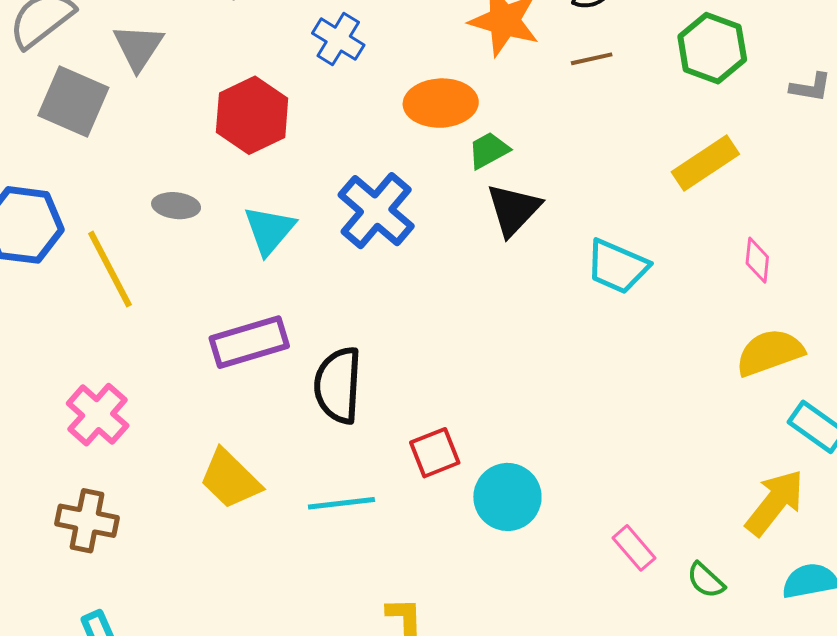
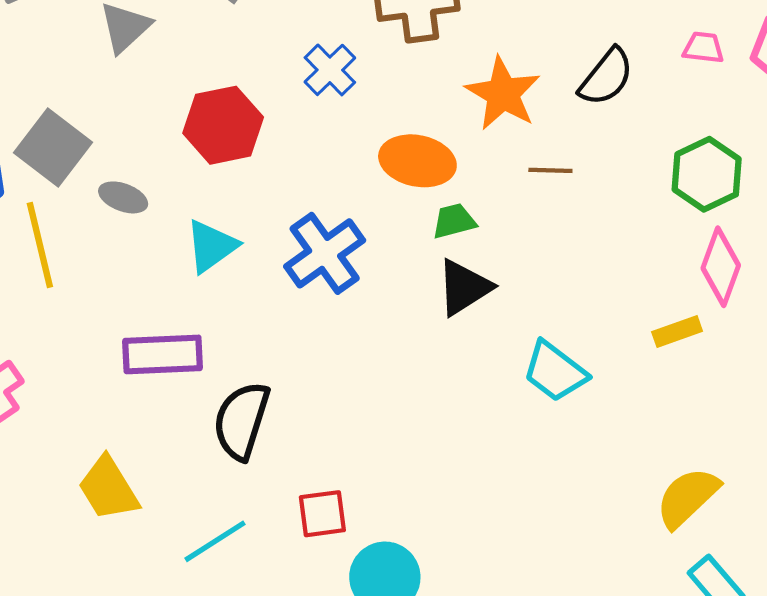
brown line: (592, 59) -> (550, 170), moved
gray square: (73, 102) -> (53, 148), moved
yellow rectangle: (705, 163) -> (677, 331), moved, size x0.7
pink diamond: (757, 260) -> (721, 267), moved, size x1.6
yellow semicircle: (770, 352) -> (687, 497), turned -38
cyan line: (341, 503) -> (215, 541), turned -40

